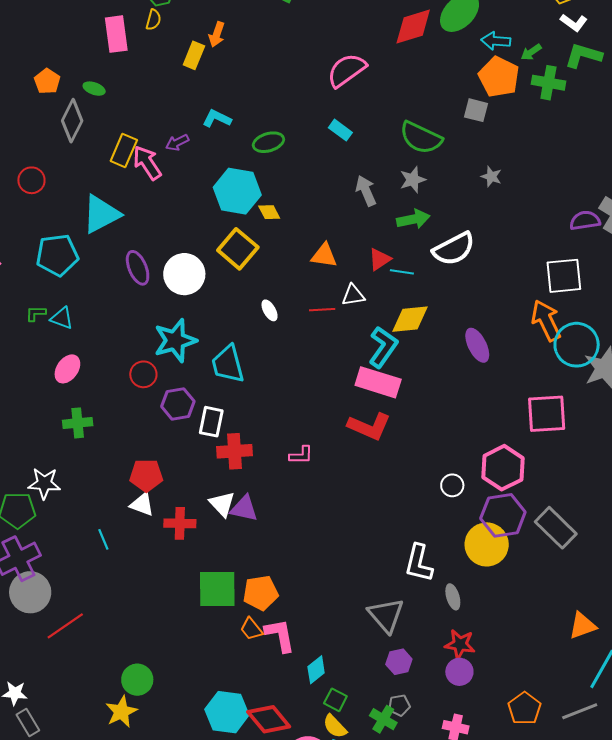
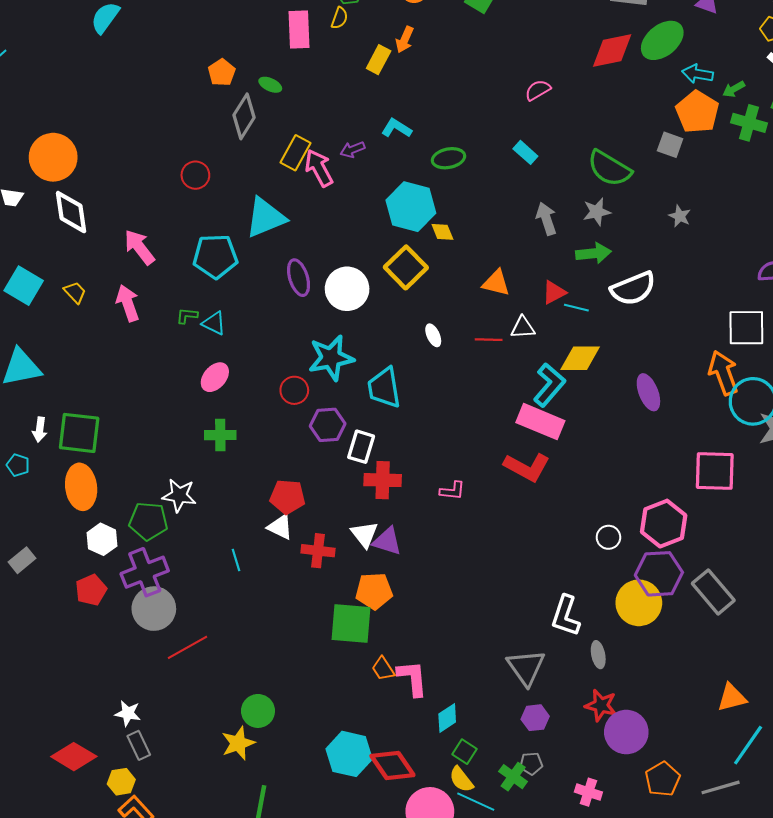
pink semicircle: (347, 70) -> (538, 90), size x0.6
orange pentagon: (261, 593) -> (374, 591), moved
purple circle: (459, 672) -> (626, 732), moved, size x1.5

